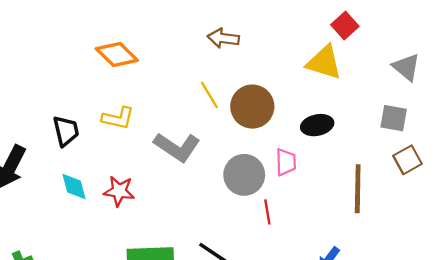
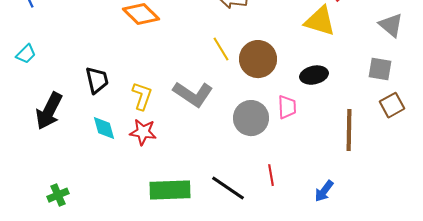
yellow L-shape: (118, 118) -> (142, 96), moved, turned -84
red line: (267, 212) -> (271, 175), moved

